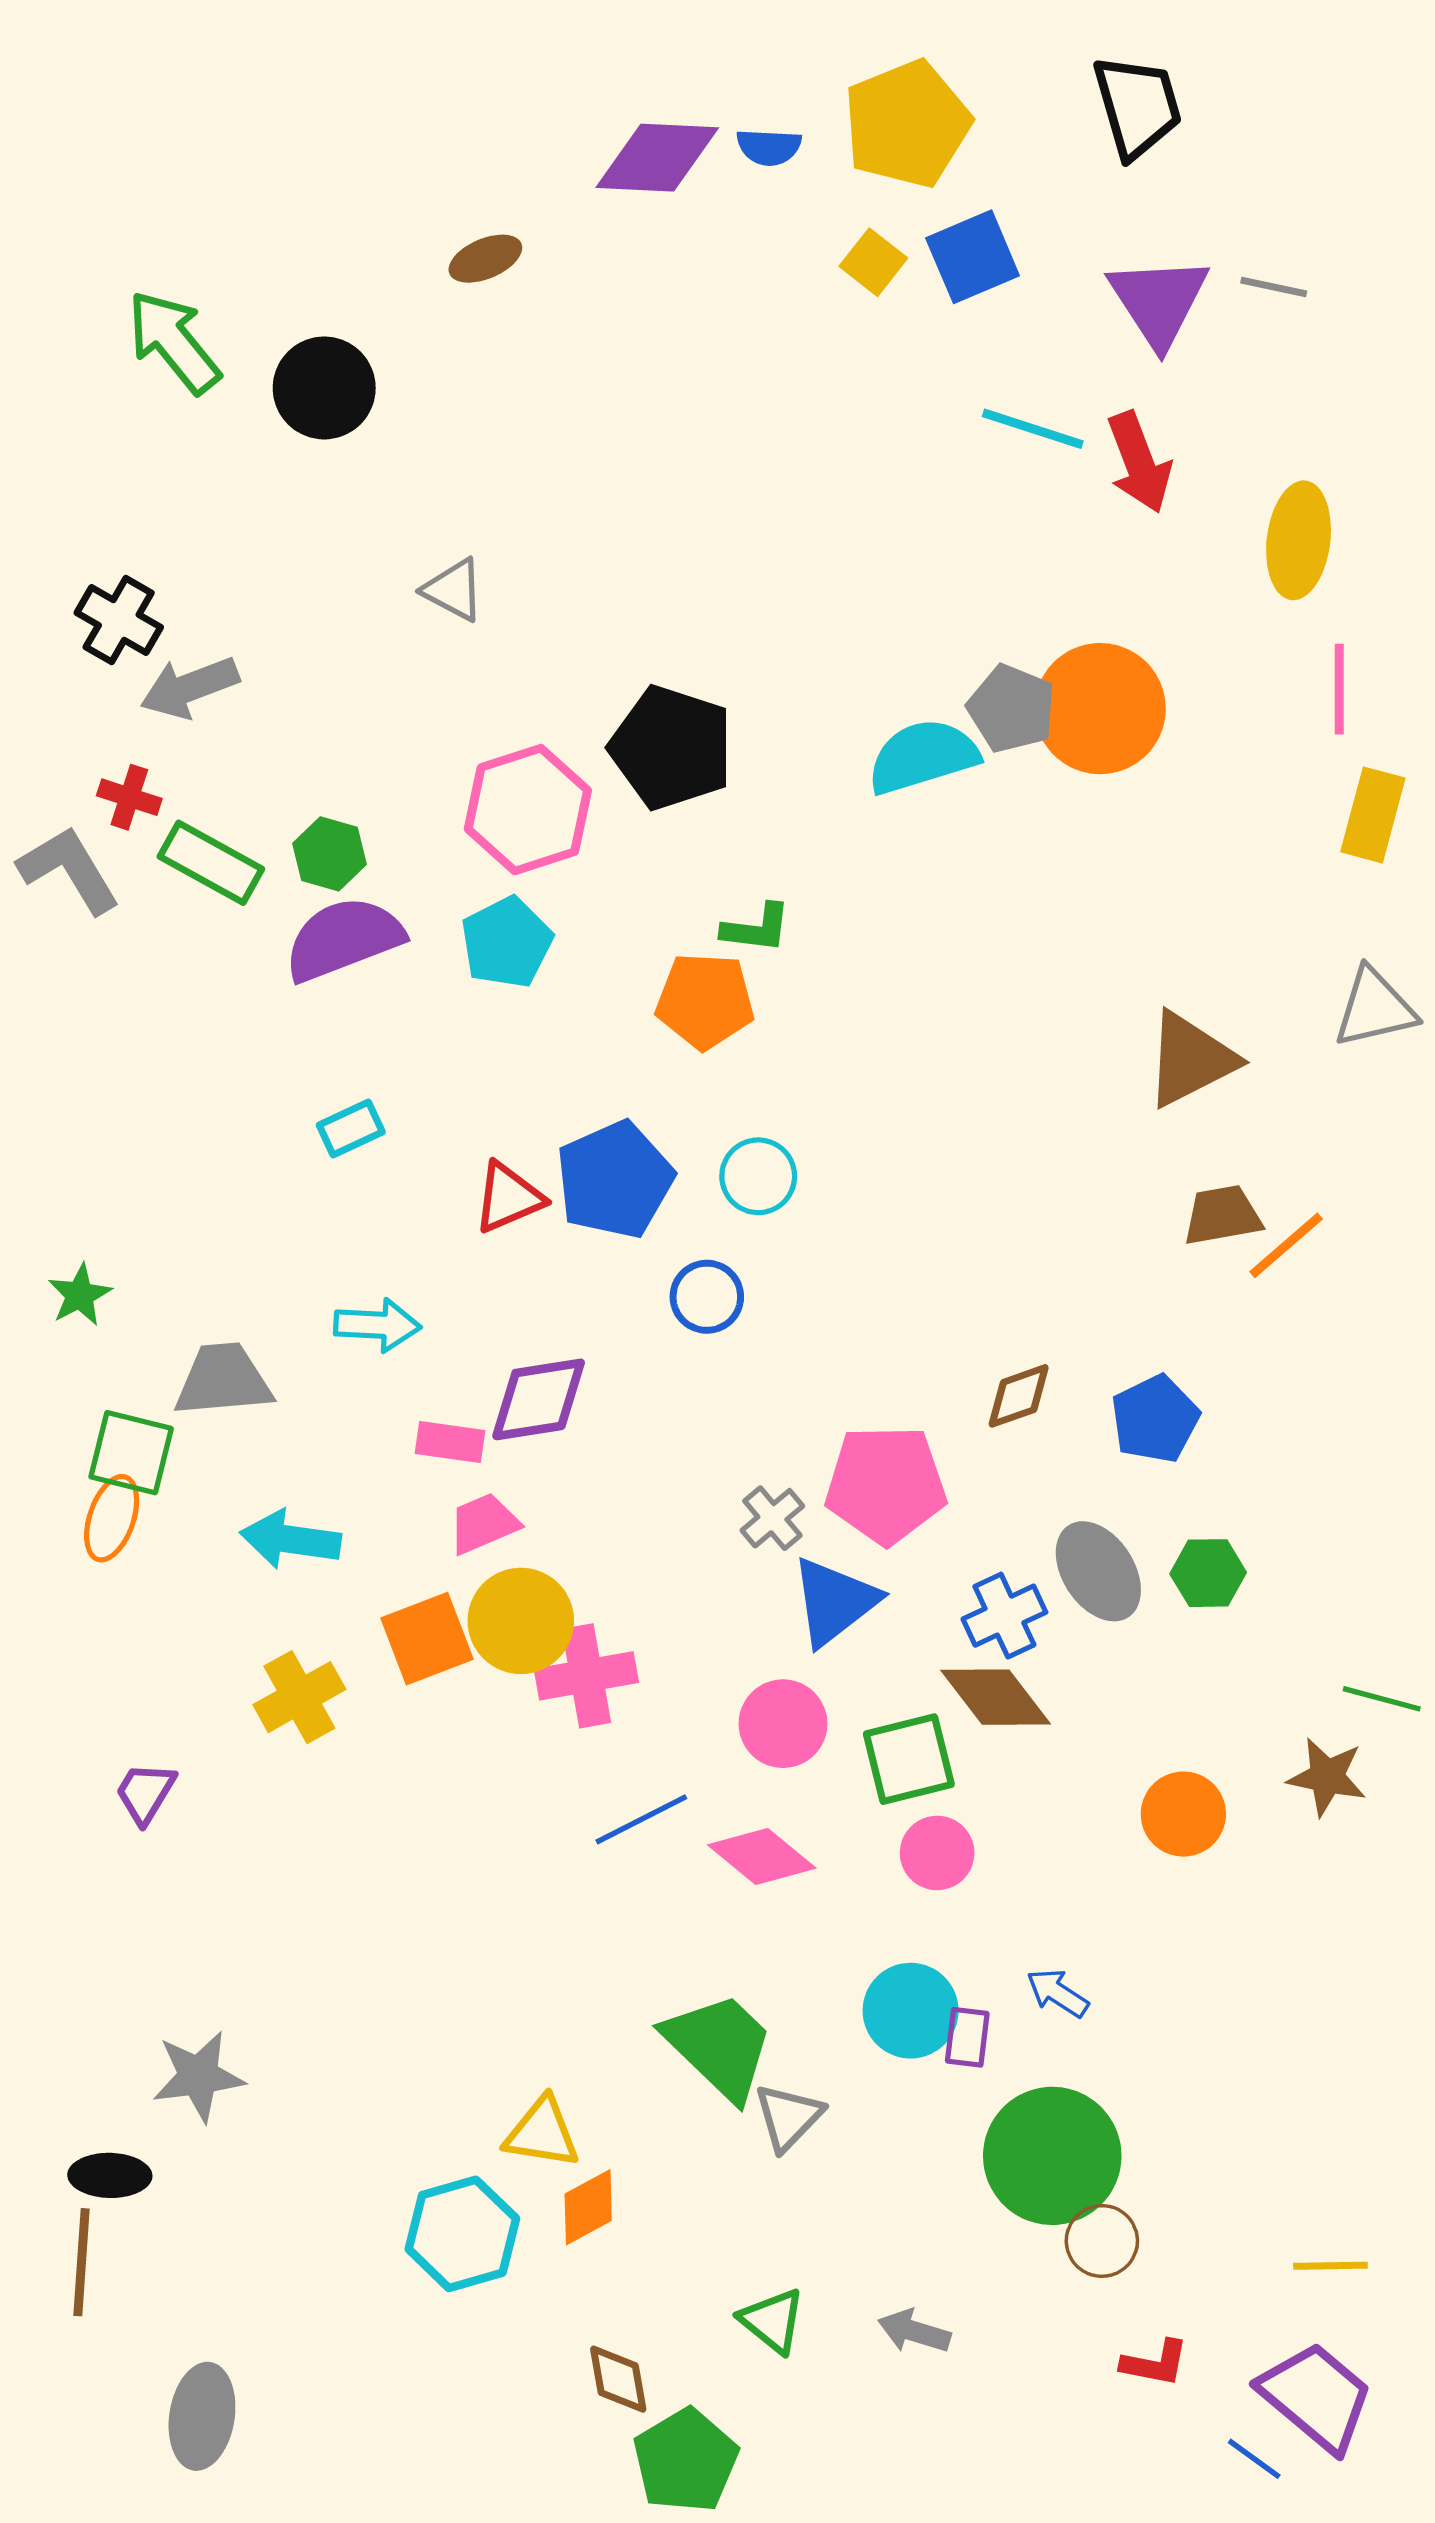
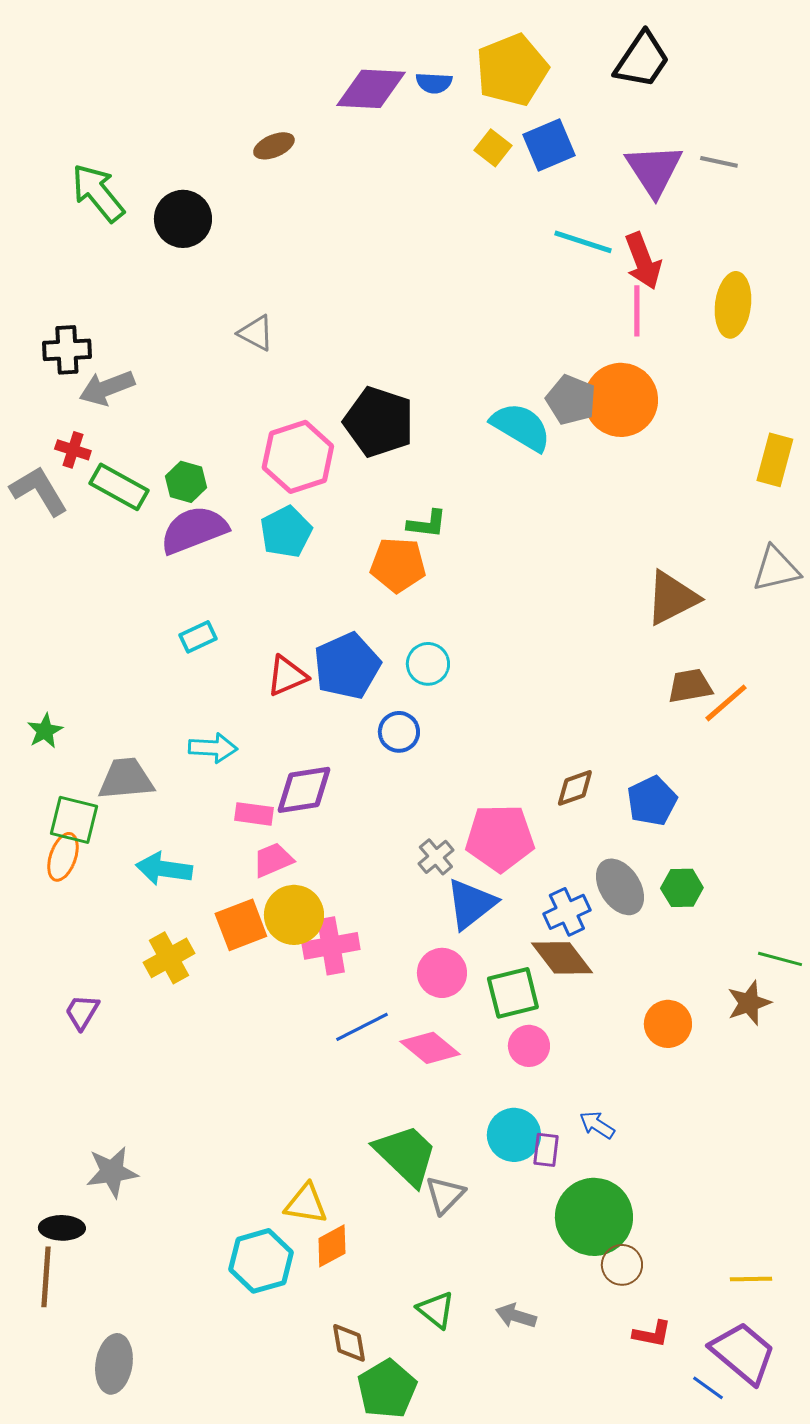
black trapezoid: (1137, 106) -> (642, 60), turned 50
black cross: (119, 620) -> (67, 350), turned -33
pink line: (1339, 689) -> (637, 311), moved
cyan semicircle: (923, 756) -> (521, 427), turned 48
brown star: (1327, 1777) -> (749, 1003), turned -30

